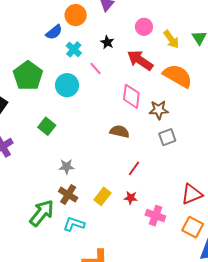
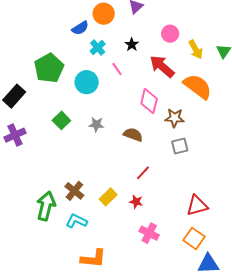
gray star: (67, 167) -> (96, 125), moved
green arrow: (42, 213) -> (46, 206), turned -32
pink cross: (155, 216) -> (149, 233), moved

